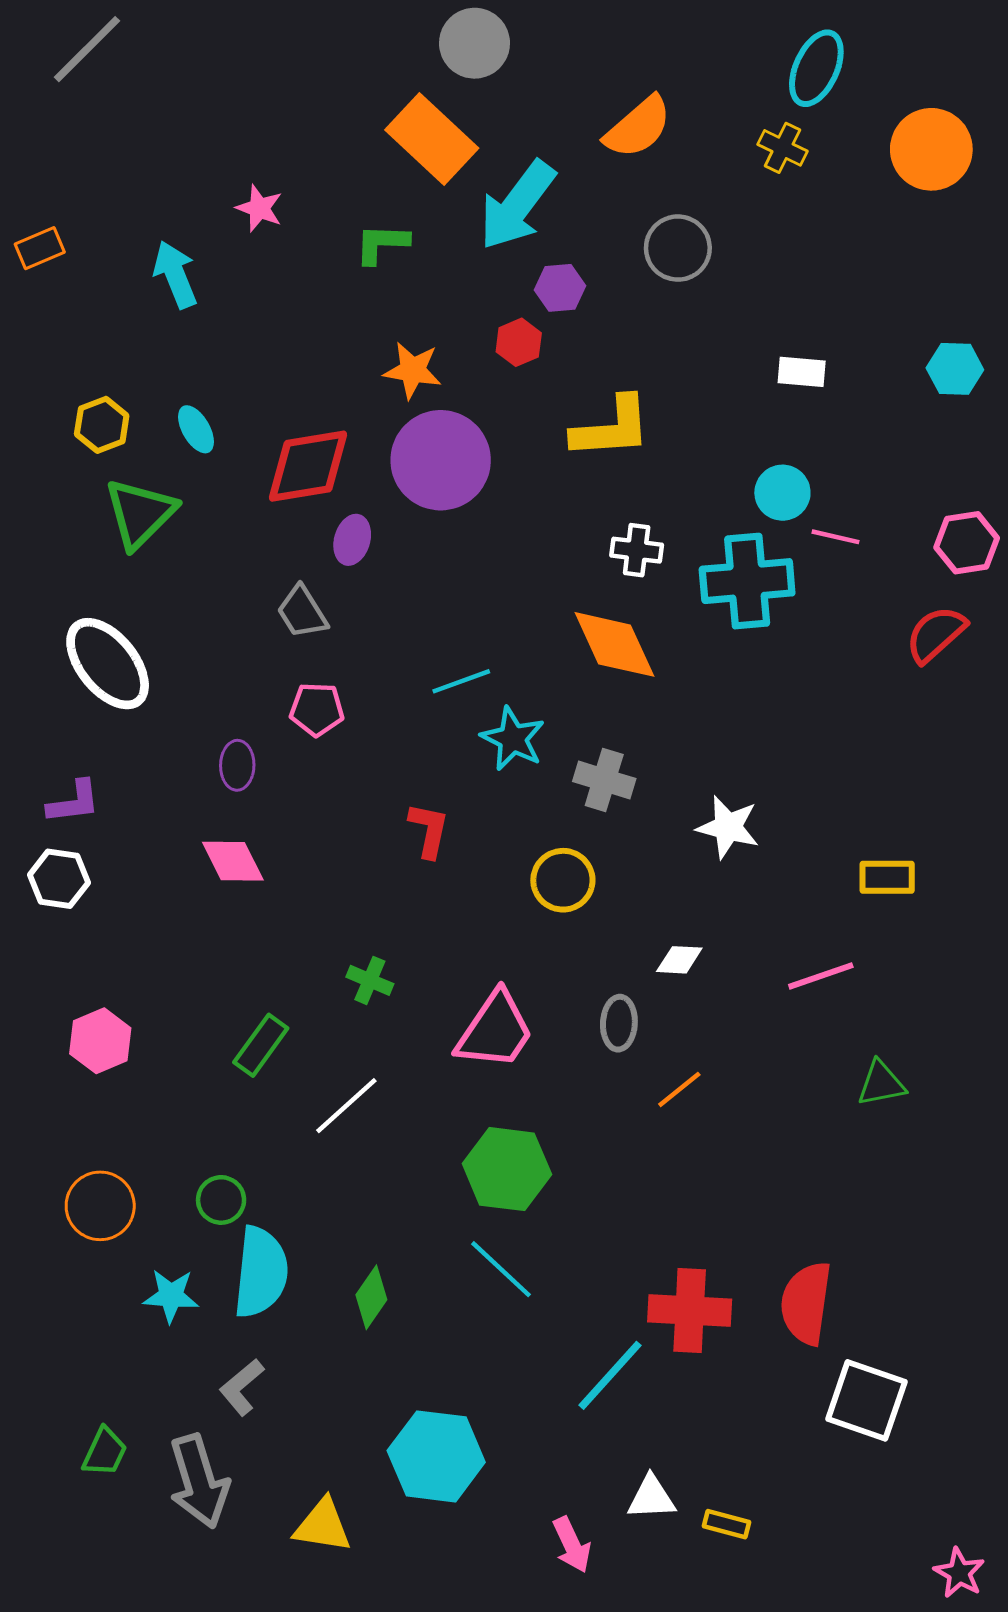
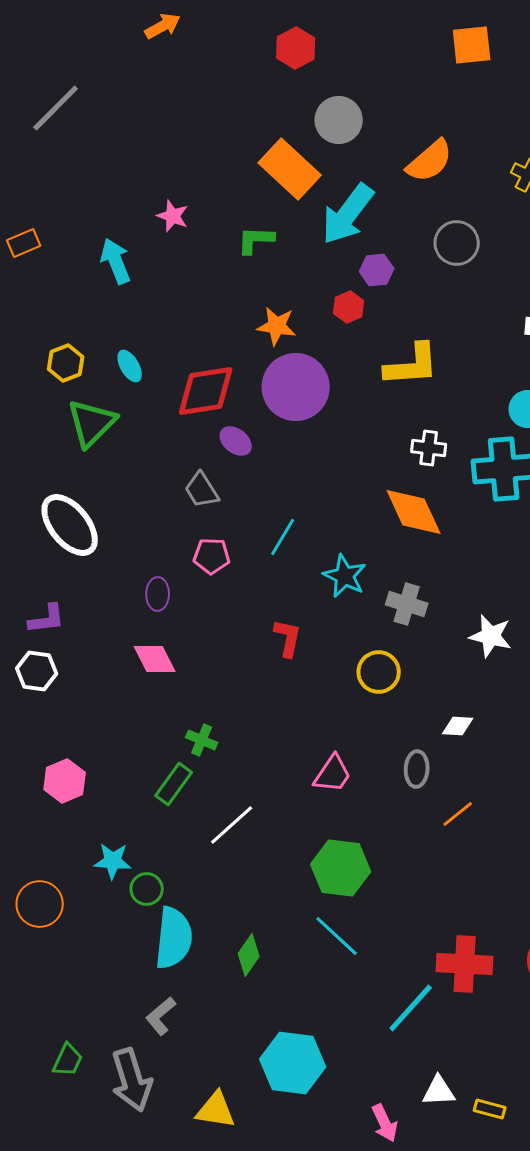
gray circle: (474, 43) -> (339, 120), moved
purple ellipse: (352, 540) -> (236, 441), turned -68
cyan line: (461, 681) -> (283, 537), moved, turned -39
green cross: (370, 980) -> (202, 740), moved
pink trapezoid: (495, 1031) -> (333, 774), size x0.7
orange circle: (100, 1206) -> (40, 904), moved
cyan star: (171, 1296) -> (113, 861), moved

